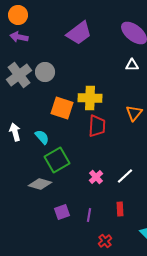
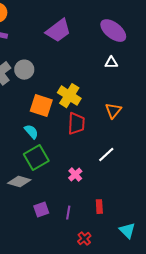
yellow cross: (90, 98) -> (69, 96), turned 30
cyan semicircle: (42, 137) -> (31, 132), moved
white line: (125, 176) -> (106, 155), moved

